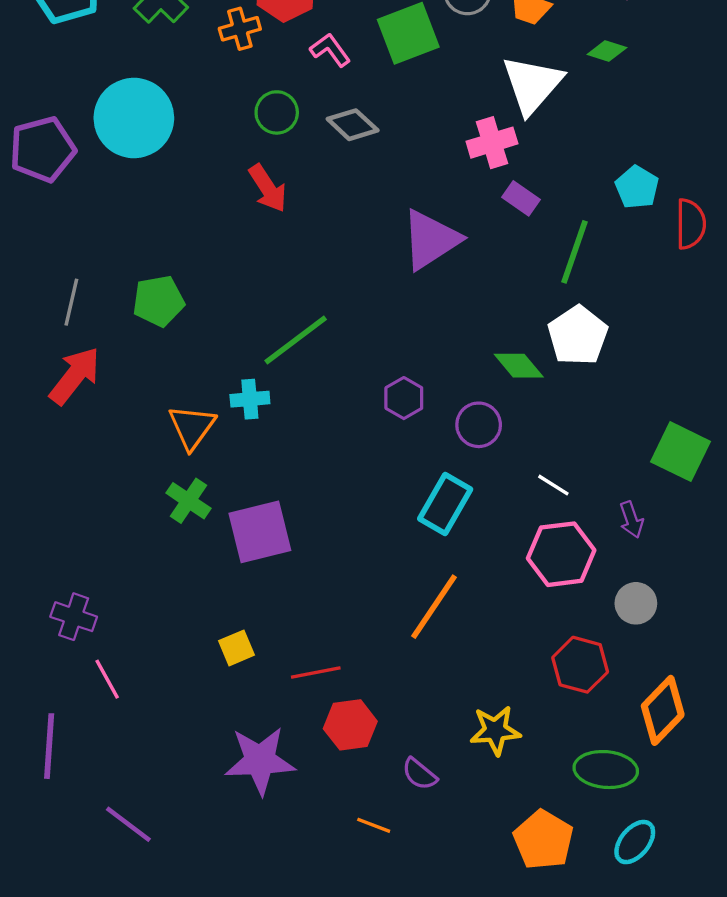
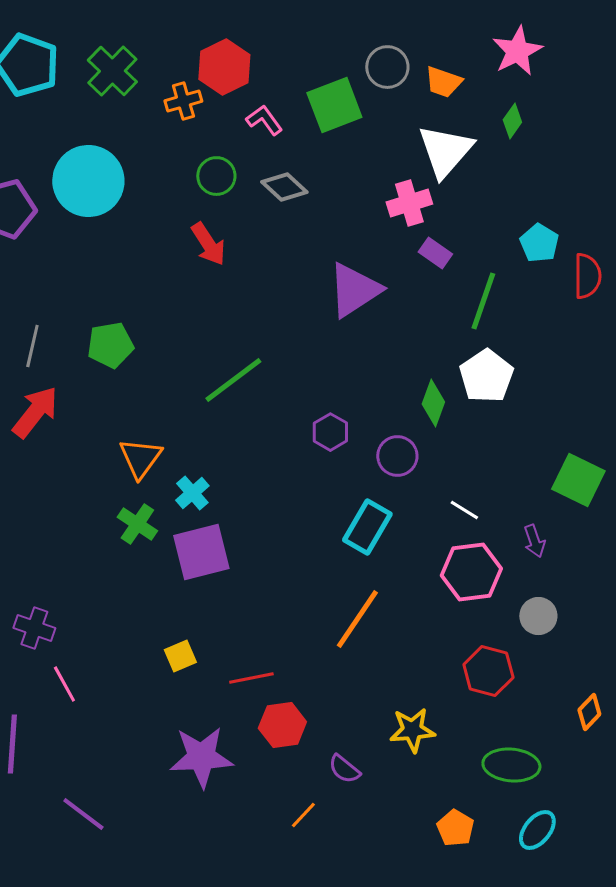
green diamond: (607, 51) -> (512, 121), turned -72
green diamond: (519, 366) -> (433, 403), turned 60
cyan cross: (250, 399) -> (192, 493), moved, turned -36
orange diamond: (663, 710) -> (589, 712), moved, size x0.6
orange line: (374, 825) -> (303, 815), turned -68
orange pentagon: (543, 840) -> (455, 828), size x0.7

